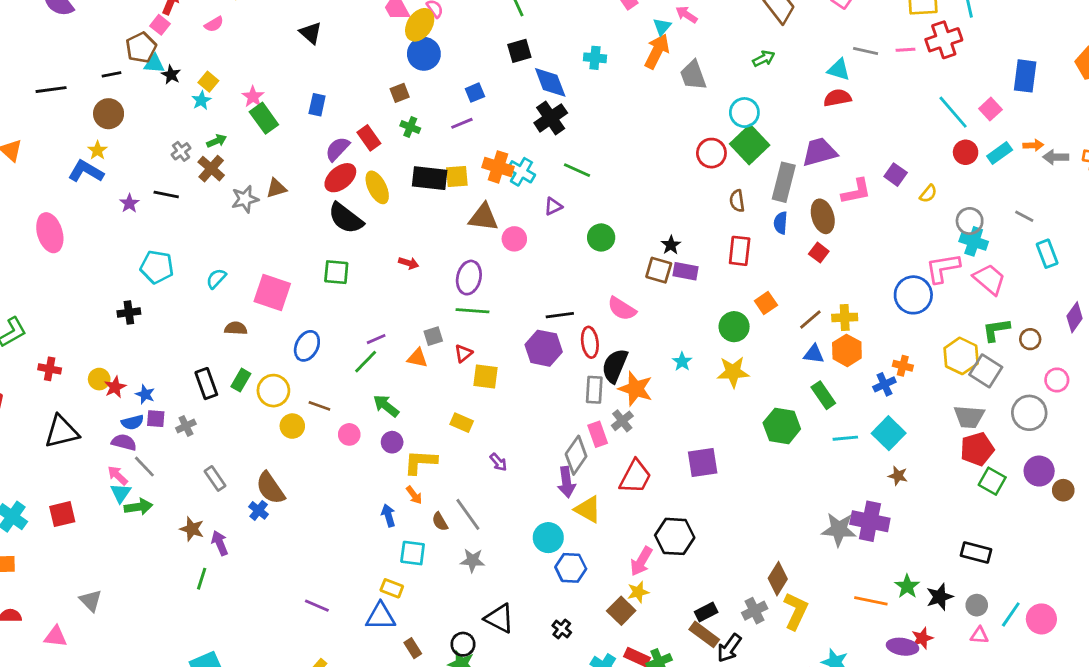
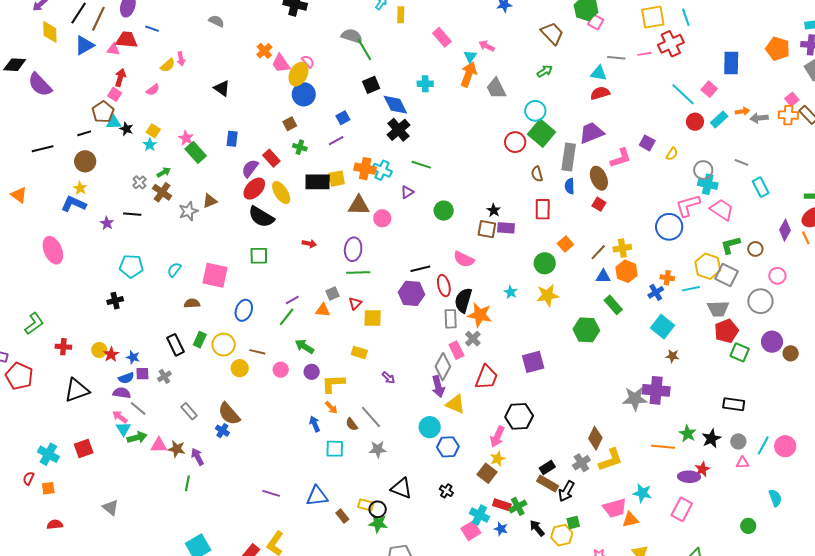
cyan line: (845, 438) -> (691, 289), moved
yellow rectangle: (392, 588) -> (366, 505), moved
yellow L-shape: (796, 611) -> (611, 460), turned 52
pink triangle: (55, 637) -> (159, 445), moved

